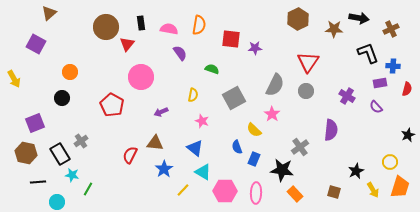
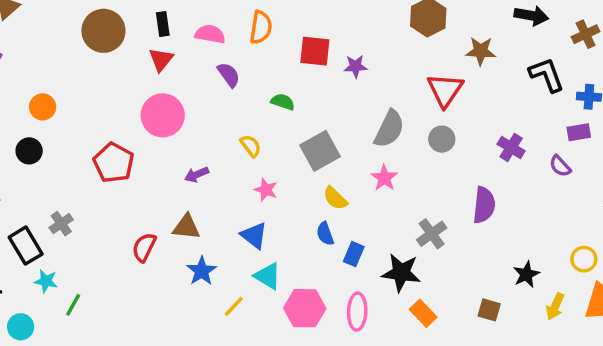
brown star: (334, 29) -> (481, 51), moved
red triangle: (127, 44) -> (161, 60), moved
purple rectangle: (380, 83) -> (579, 132), moved
yellow semicircle: (193, 95) -> (251, 146), turned -48
yellow semicircle: (254, 130) -> (335, 198), moved
yellow arrow: (373, 190) -> (555, 306), turned 56

